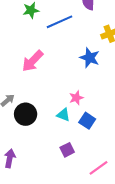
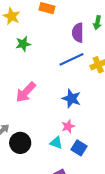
blue line: (60, 22) -> (71, 59), moved
blue star: (90, 58) -> (71, 98), moved

